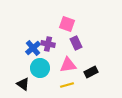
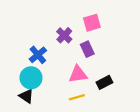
pink square: (67, 24) -> (92, 23), moved, turned -35
purple cross: (48, 44) -> (64, 35), moved, turned 32
cyan circle: (40, 68) -> (31, 78), moved

